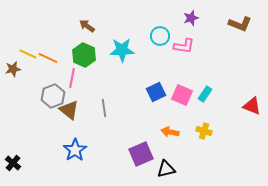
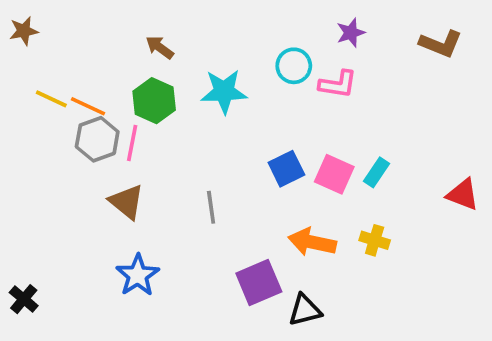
brown star: (13, 69) -> (24, 31), moved
gray hexagon: (53, 96) -> (97, 139), moved
gray line: (104, 108) -> (211, 207), moved
orange arrow: (170, 132) -> (312, 242), size x1.4

